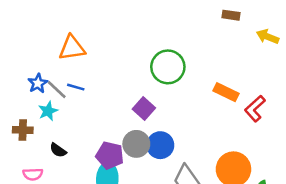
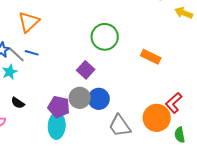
orange triangle: (72, 48) -> (29, 22), turned -35
red L-shape: (255, 109) -> (174, 103), moved

